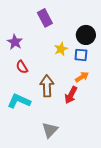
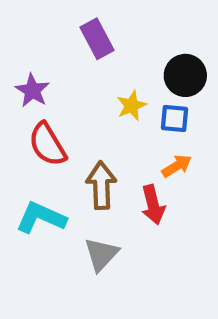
red semicircle: (22, 67) -> (47, 144), size x1.5
red arrow: (71, 95) -> (153, 205), turned -42
gray triangle: (50, 130) -> (101, 254), moved

